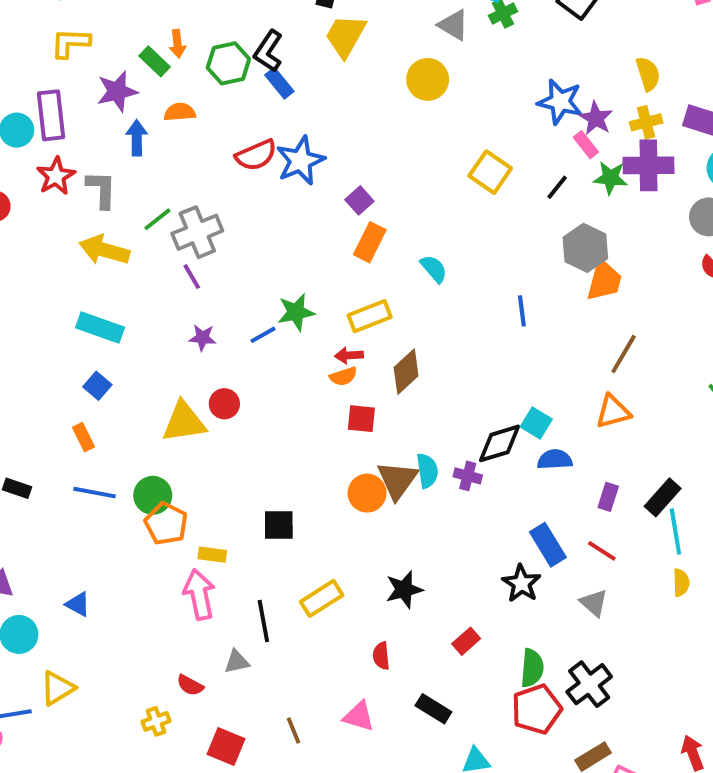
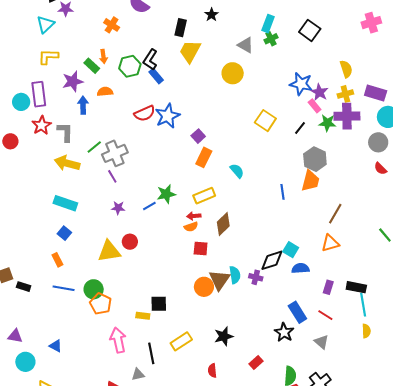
orange trapezoid: (604, 281) -> (310, 181), moved
black rectangle: (663, 497) -> (356, 287), turned 60
yellow rectangle: (212, 555) -> (143, 316), moved

